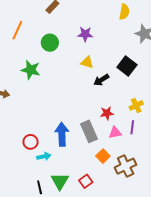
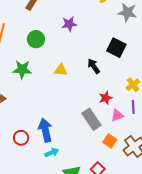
yellow triangle: (87, 62) -> (61, 70), moved
black arrow: (101, 80) -> (94, 66), turned 98
blue arrow: (62, 134) -> (45, 130), moved
red circle: (31, 142) -> (21, 138), moved

